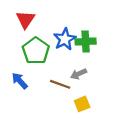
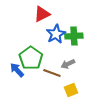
red triangle: (25, 20) -> (42, 14), moved, turned 30
green pentagon: (36, 51) -> (31, 58), moved

